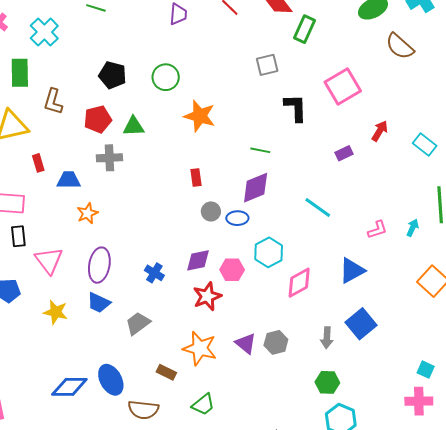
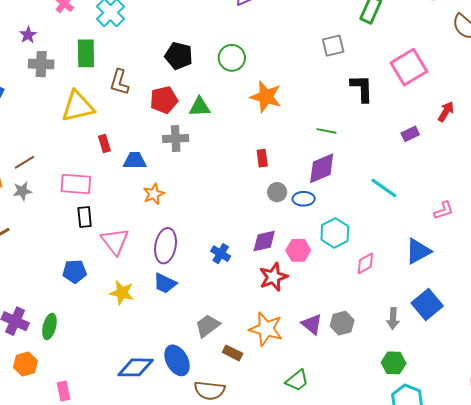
pink diamond: (299, 283) -> (365, 263), size x0.7
gray trapezoid: (138, 323) -> (208, 326), moved
green trapezoid: (203, 405) -> (297, 380), moved

